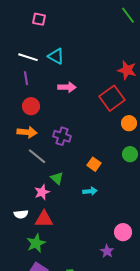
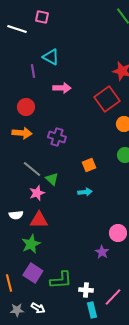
pink square: (39, 19) -> (42, 17), moved
white line: (28, 57) -> (17, 29), moved
purple line: (26, 78) -> (33, 71), moved
gray line: (37, 156) -> (32, 169), moved
orange square: (94, 164) -> (89, 165), turned 32

